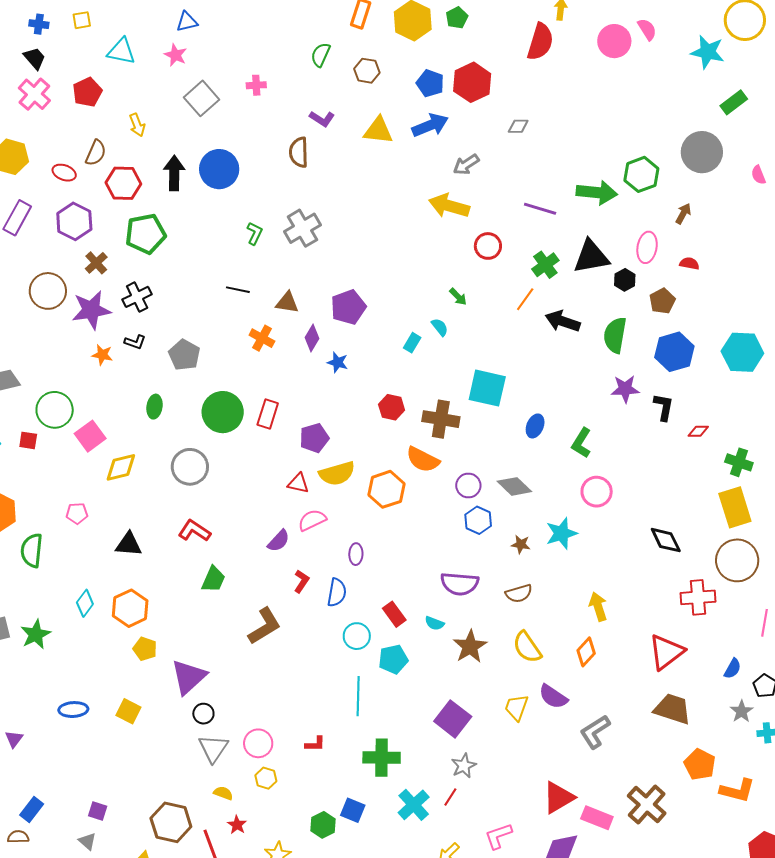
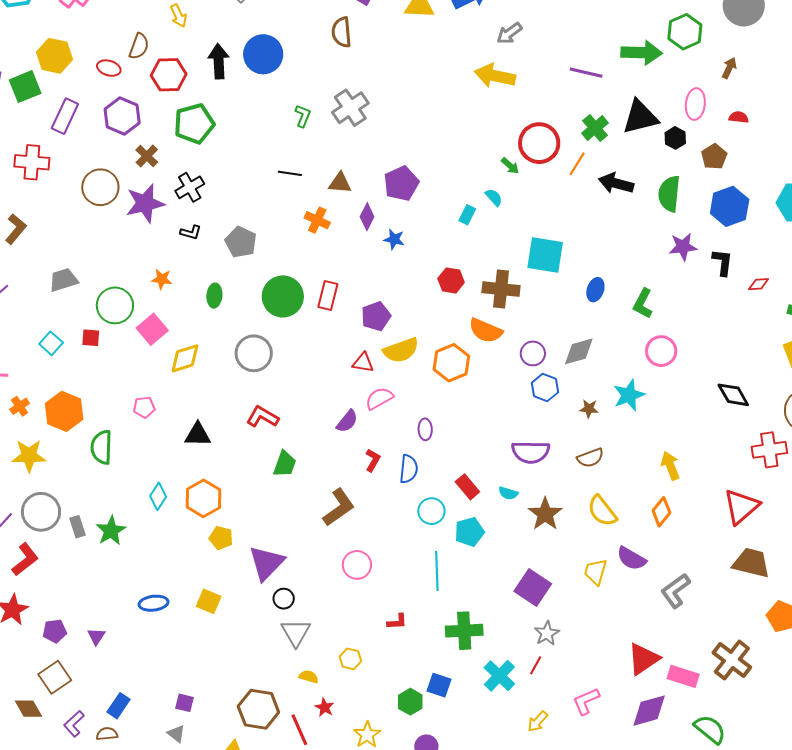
red circle: (488, 246) -> (539, 143), moved, size x1.5
orange star: (102, 355) -> (162, 279), moved
gray diamond: (514, 486) -> (579, 351), turned -56
pink circle: (258, 743) -> (357, 565), moved

